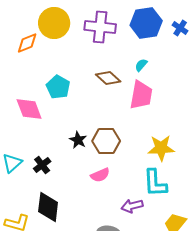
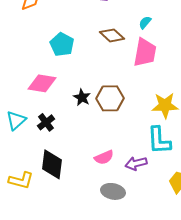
pink diamond: (29, 109) -> (42, 83), moved, turned -60
pink semicircle: (100, 175) -> (104, 157), moved

